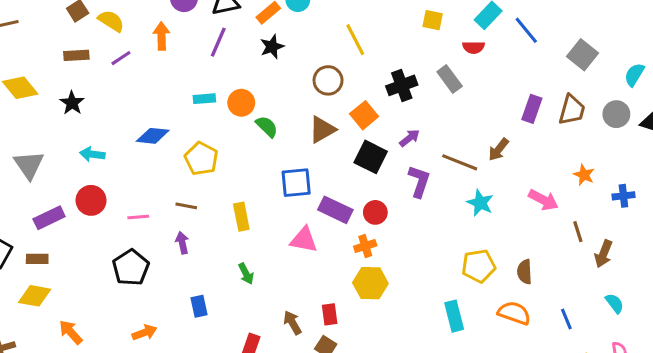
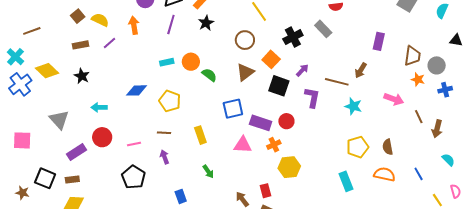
brown trapezoid: (572, 110) -> (412, 56), moved
gray circle: (616, 114) -> (437, 65), moved
orange cross: (365, 246) -> (274, 145), moved

